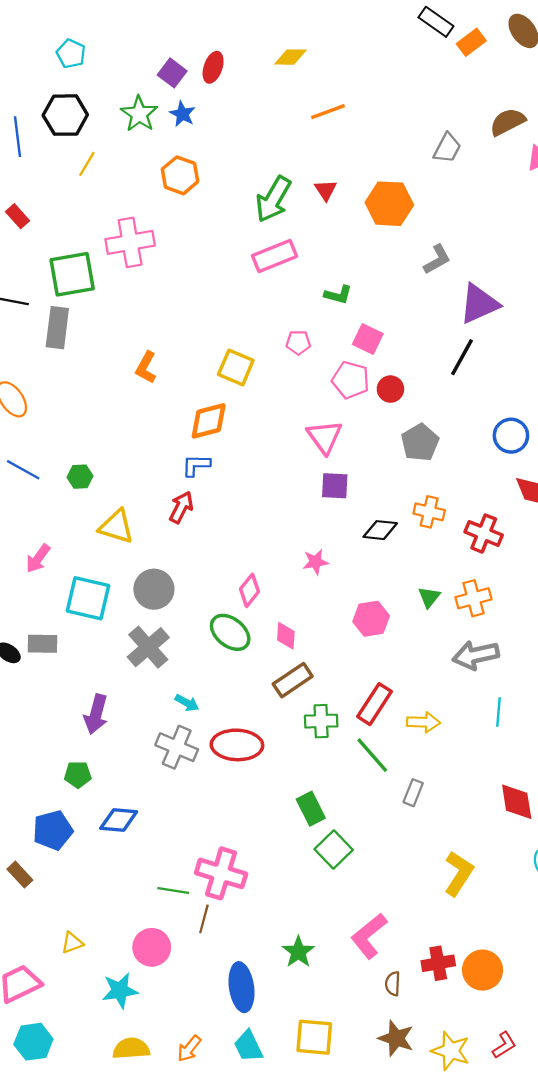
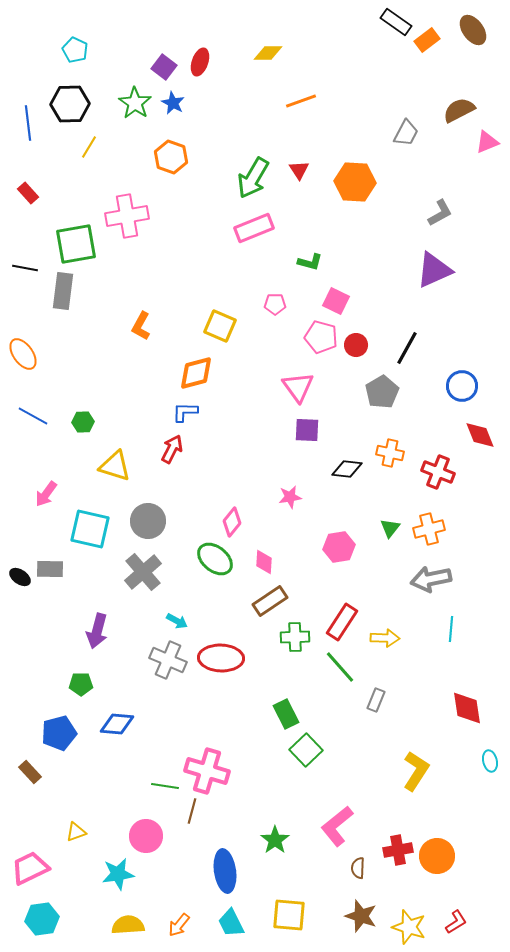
gray L-shape: (437, 259) -> (440, 213), moved
black line: (462, 357) -> (407, 348), moved

